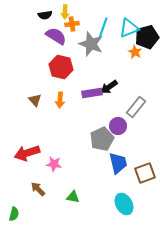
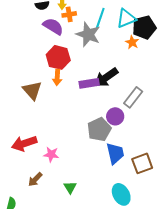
black arrow: (109, 87) -> (106, 77), size x1.4
brown triangle: (35, 100) -> (32, 90), size x1.5
orange arrow: (60, 100) -> (57, 77), moved
brown arrow: (38, 189) -> (35, 179), turned -91
green triangle: (73, 197) -> (70, 187), turned 48

